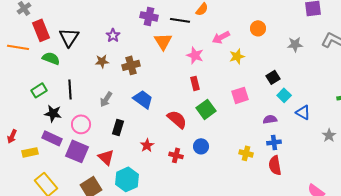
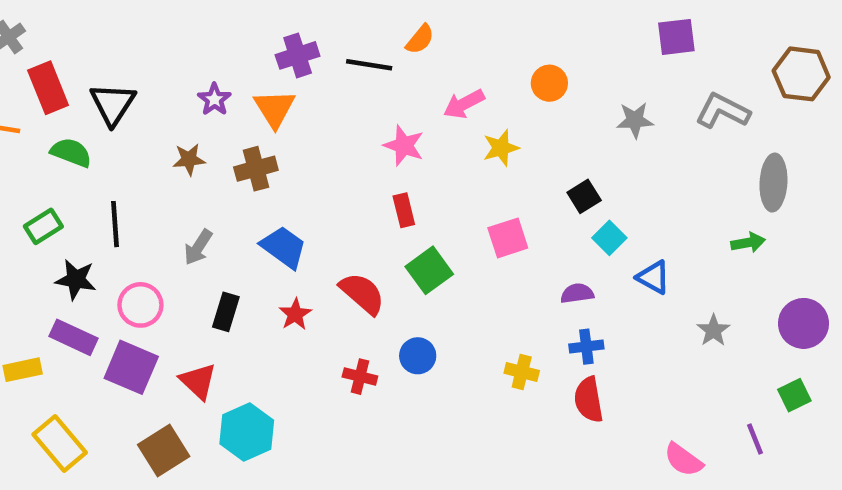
purple cross: (149, 16) -> (298, 55), turned -30
orange triangle: (163, 41) -> (274, 109), moved
red star: (147, 145) -> (295, 314), moved

